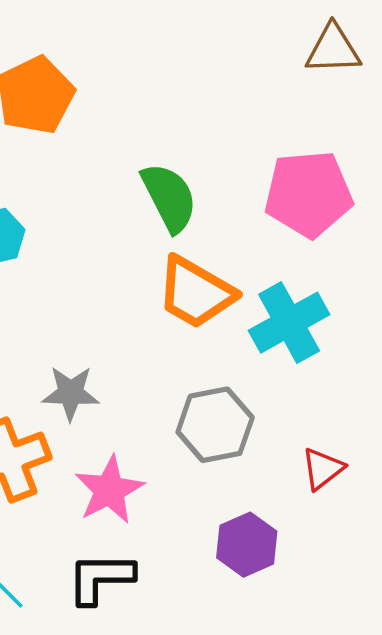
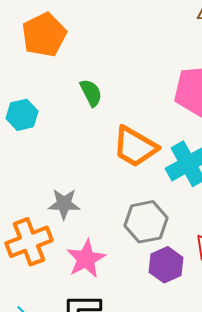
green semicircle: (169, 197) -> (91, 93), moved, size x0.7
purple hexagon: (247, 545) -> (166, 265), moved

